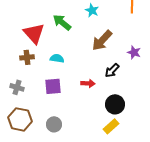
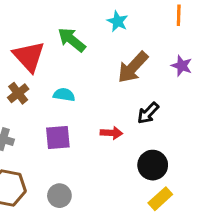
purple star: (134, 52) -> (182, 66), moved
brown cross: (27, 57) -> (18, 93), turned -32
yellow rectangle: (111, 126) -> (160, 199), moved

